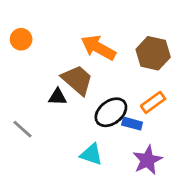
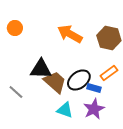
brown trapezoid: (77, 80) -> (55, 82), moved
black triangle: (58, 97) -> (41, 69), size x1.6
purple star: (147, 160) -> (94, 109), moved

